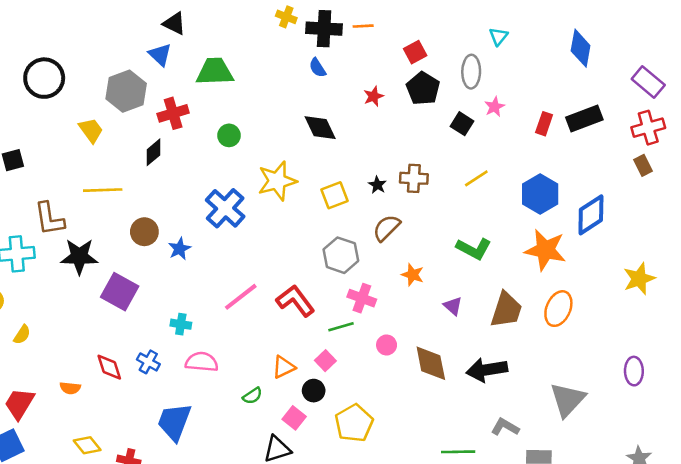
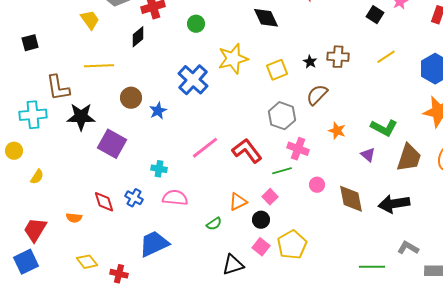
green L-shape: (474, 249) -> (384, 128), moved
pink square: (294, 418) -> (261, 247), moved
blue trapezoid: (174, 422) -> (154, 244), turned 44

